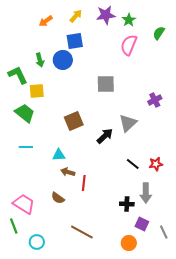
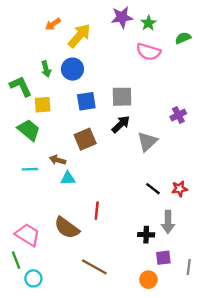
yellow arrow: (76, 16) -> (79, 36), moved, size x1.6
green semicircle: (159, 33) -> (183, 38), turned 32
blue square: (75, 41) -> (86, 101), moved
pink semicircle: (129, 45) -> (148, 52), turned -95
black arrow: (105, 136) -> (121, 124), moved
brown arrow: (68, 172) -> (58, 160), moved
brown semicircle: (58, 198) -> (67, 228), size x1.6
purple square: (142, 224) -> (163, 258), turned -32
gray line: (164, 232) -> (189, 267), turned 32
cyan circle: (37, 242) -> (33, 278), moved

